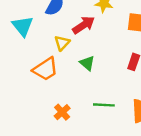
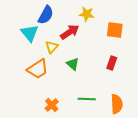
cyan triangle: (23, 26) -> (30, 33), moved

